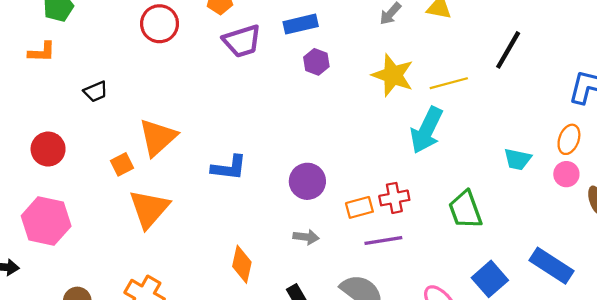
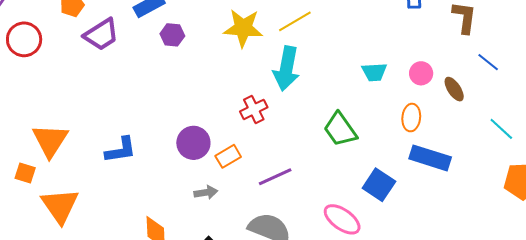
orange ellipse: (569, 139) -> (411, 118), moved
orange square: (122, 164) -> (25, 173), turned -30
red cross: (394, 198) -> (254, 109), moved
orange rectangle: (359, 207) -> (228, 156), moved

